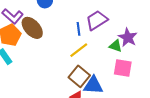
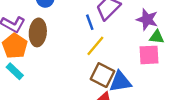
brown ellipse: (32, 28) -> (38, 32), turned 60
green triangle: (116, 46) -> (157, 37), moved

